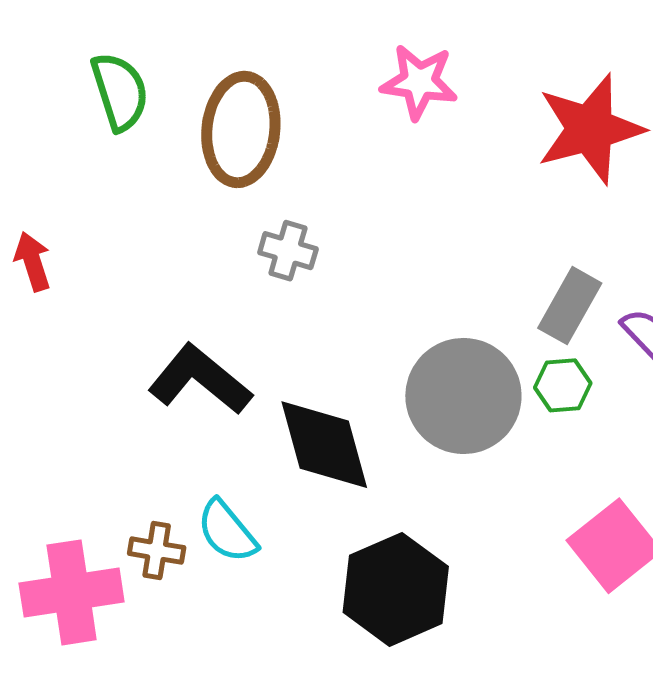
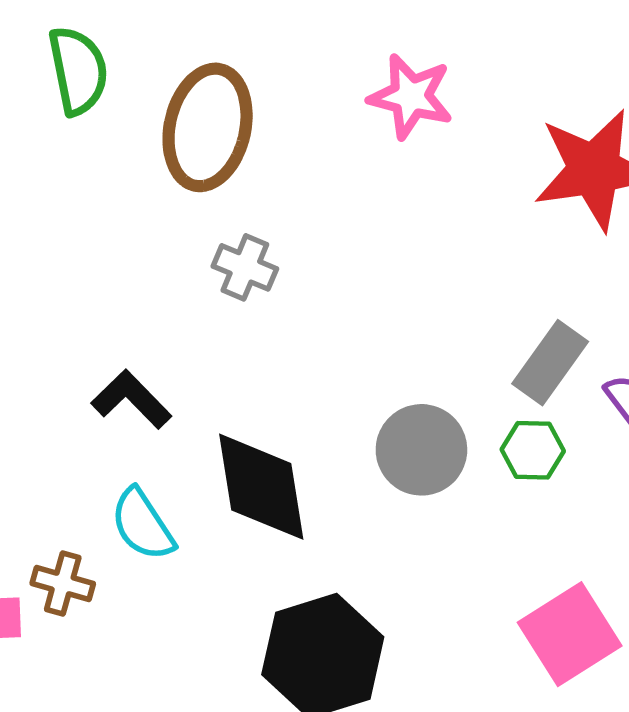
black L-shape: (200, 380) -> (131, 399), size x0.7
gray circle: (463, 396) -> (421, 450), size x0.7
cyan semicircle: (227, 531) -> (143, 525), moved

